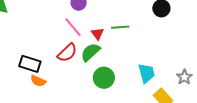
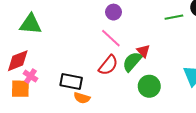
green line: (120, 27) -> (174, 17), moved
red triangle: (97, 34) -> (143, 51), moved

